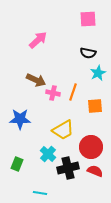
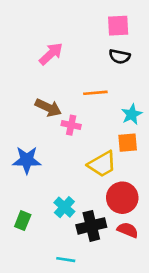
black semicircle: (88, 53) -> (120, 56), moved
cyan star: (98, 73) -> (132, 114), moved
orange line: (73, 92) -> (95, 93), moved, turned 66
yellow trapezoid: (63, 130) -> (102, 164), moved
cyan line: (40, 193) -> (66, 260), moved

